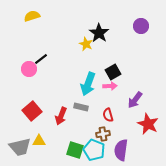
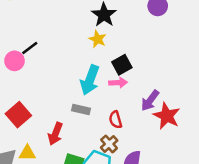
yellow star: (86, 44) -> (98, 39), moved
red arrow: (61, 116) -> (55, 134), moved
red star: (148, 124) -> (167, 116), moved
brown cross: (103, 134) -> (109, 144), turned -32

